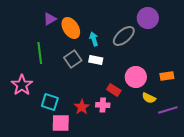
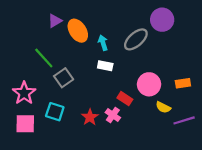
green line: (40, 53) -> (44, 58), turned -35
gray square: (73, 59) -> (64, 78), moved
pink cross: (103, 105) -> (113, 115), turned 32
pink square: (61, 123) -> (25, 124), moved

